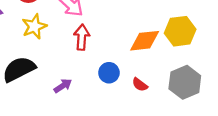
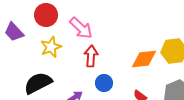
blue circle: (109, 73) -> (104, 83), moved

